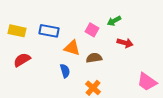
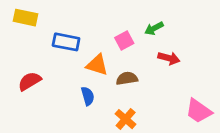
pink square: (92, 30) -> (124, 41), turned 32
yellow rectangle: (17, 31) -> (25, 18), moved

